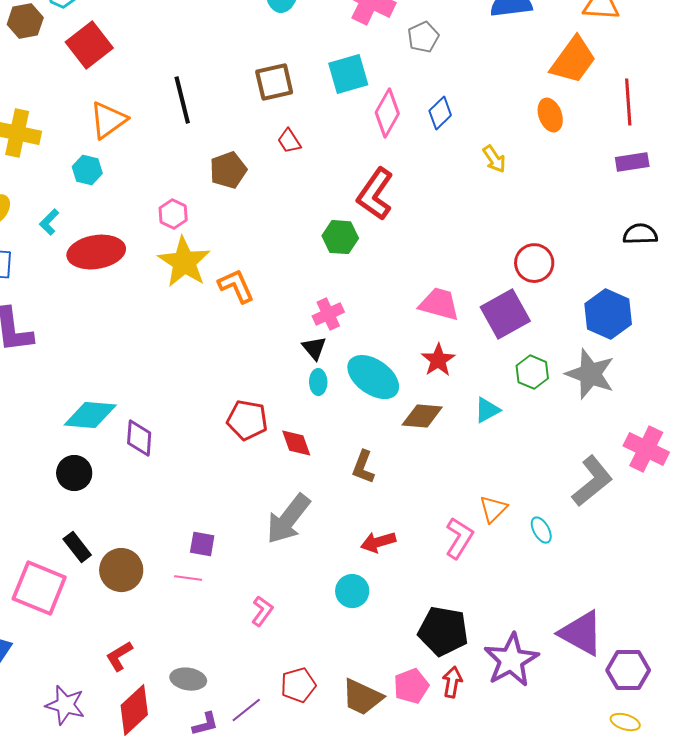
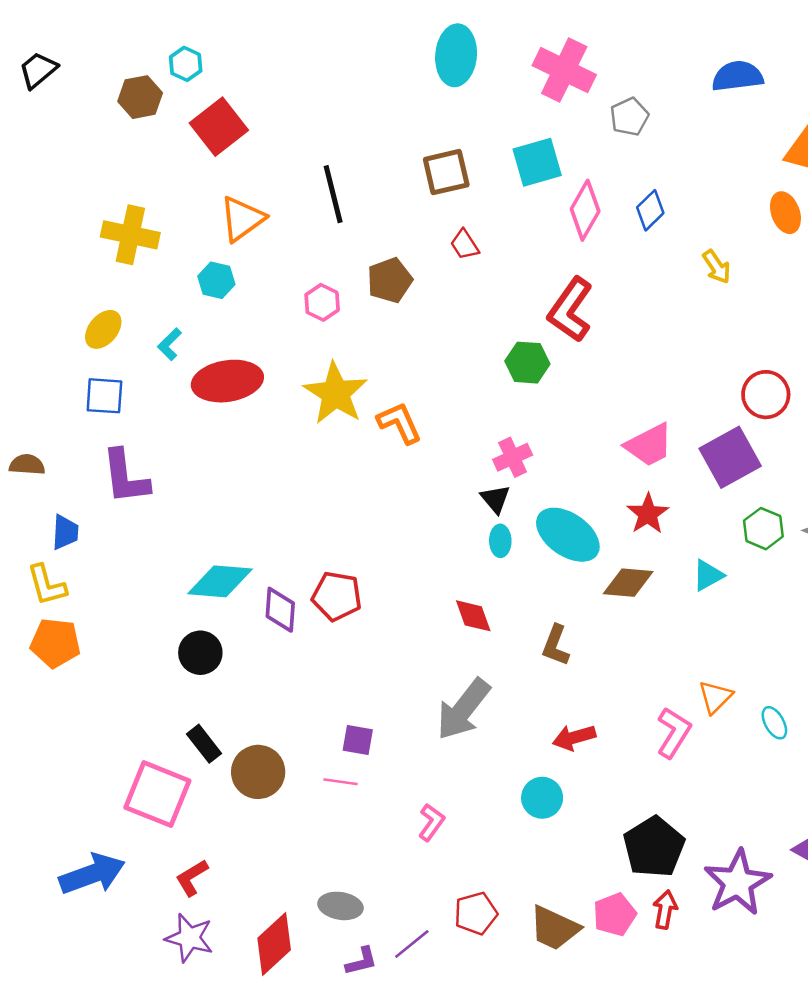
pink hexagon: (173, 214) -> (322, 302), moved
pink trapezoid: (439, 304) -> (649, 445), turned 138
red pentagon: (247, 420) -> (337, 596), moved
black pentagon: (443, 631) -> (654, 847), turned 30
red L-shape: (119, 656) -> (192, 878), moved

